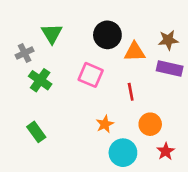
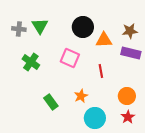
gray cross: (25, 53) -> (19, 29), moved, turned 32
orange circle: (150, 124) -> (127, 96), moved
green rectangle: (36, 132) -> (51, 102), moved

